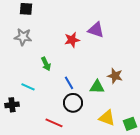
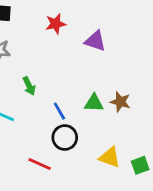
red star: (72, 40) -> (56, 24), moved
green triangle: (97, 87) -> (94, 103), moved

